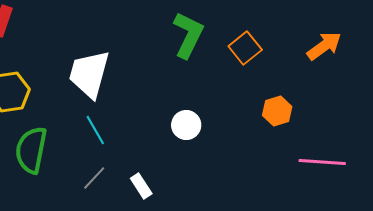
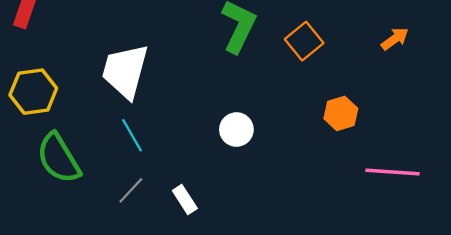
orange arrow: (324, 46) -> (395, 39), size x0.7
green semicircle: (31, 150) -> (59, 158), turned -42

